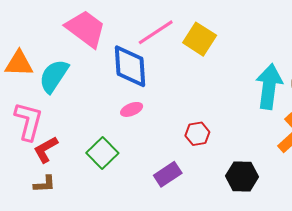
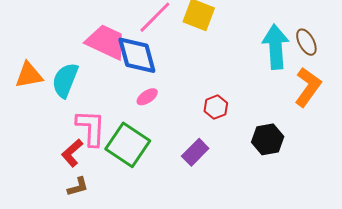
pink trapezoid: (86, 29) -> (106, 42), moved
pink L-shape: (29, 121) -> (91, 128), moved
green square: (102, 153) -> (128, 145), size x1.4

